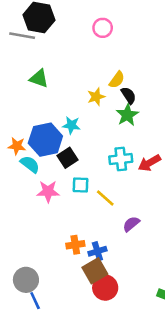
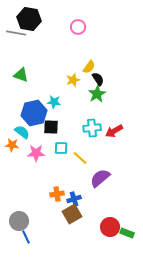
green triangle: (39, 79) -> (21, 75), moved
orange star: (17, 146) -> (12, 145), moved
black square: (68, 158) -> (51, 127), turned 35
purple semicircle: (131, 224) -> (100, 178), size x1.5
red circle: (105, 288) -> (110, 227), moved

